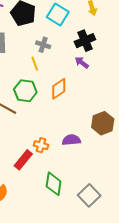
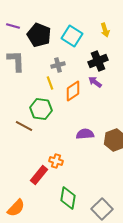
gray cross: (43, 45) -> (58, 65), turned -32
orange diamond: (59, 89) -> (73, 91), moved
purple semicircle: (71, 140) -> (85, 134), moved

